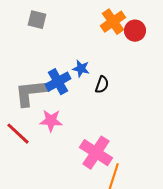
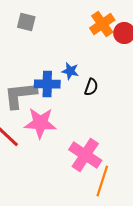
blue cross: (58, 82) -> (47, 84), turned 30
pink star: (51, 121) -> (40, 123), size x1.4

